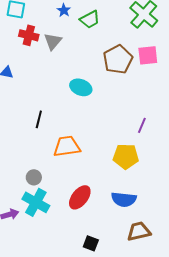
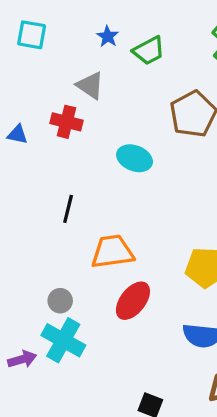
red cross: (29, 35) -> (66, 122), moved
gray triangle: (53, 41) -> (90, 85), turned -36
red ellipse: (80, 197) -> (133, 301), moved

